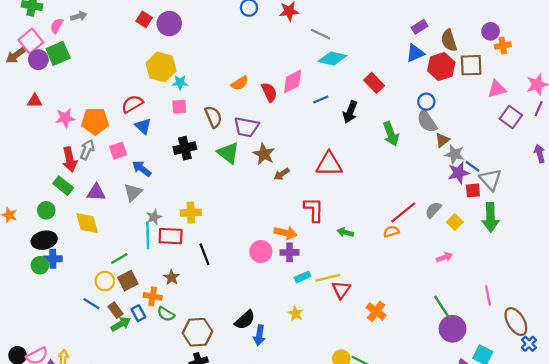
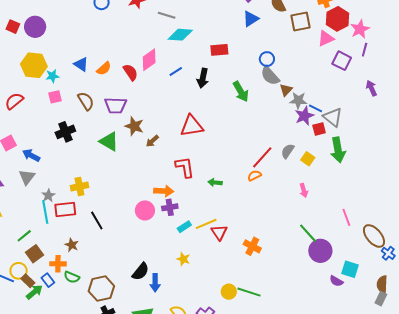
red hexagon: (441, 67) -> (337, 19), moved
red rectangle: (374, 83) -> (219, 50), turned -42
blue triangle: (143, 126) -> (81, 64), moved
green triangle: (228, 153) -> (109, 141), moved
pink arrow: (444, 257) -> (304, 190), turned 104
yellow circle: (105, 281) -> (19, 271), moved

